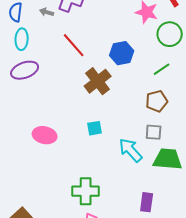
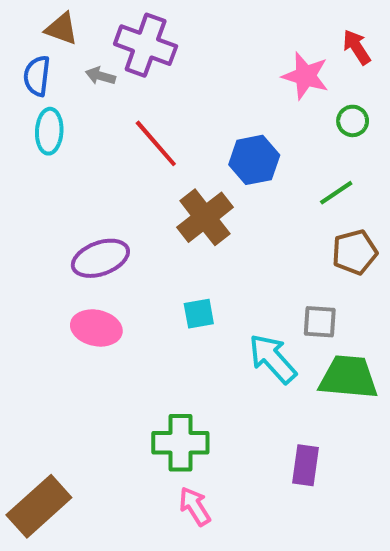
green circle: (170, 34) -> (353, 121), size x0.6
purple ellipse: (25, 70) -> (100, 258), moved
brown pentagon: (157, 101) -> (355, 252), moved

